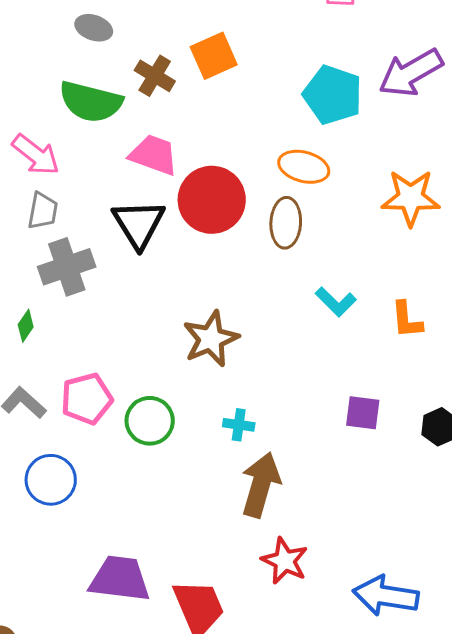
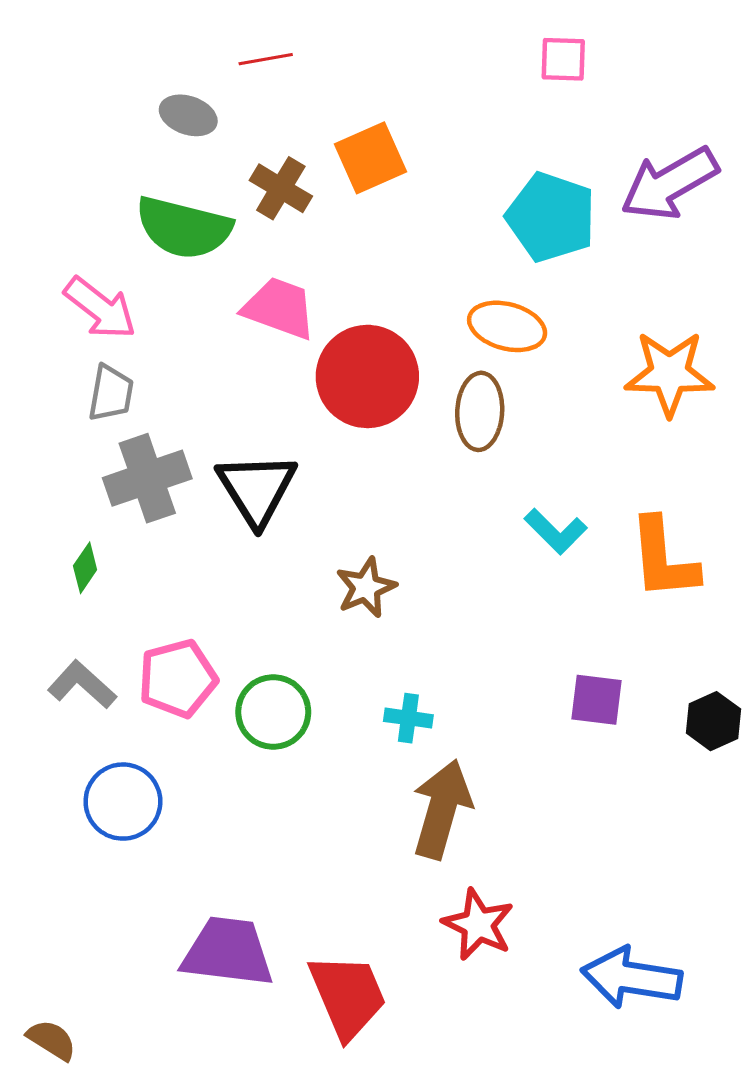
black triangle: (139, 224) -> (257, 489), moved
orange L-shape: (407, 320) -> (663, 559), size x1.5
brown star: (211, 339) -> (366, 588), size x0.7

